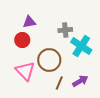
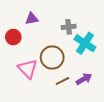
red circle: (22, 40) -> (13, 37), moved
brown line: (59, 83) -> (62, 81), turned 40

